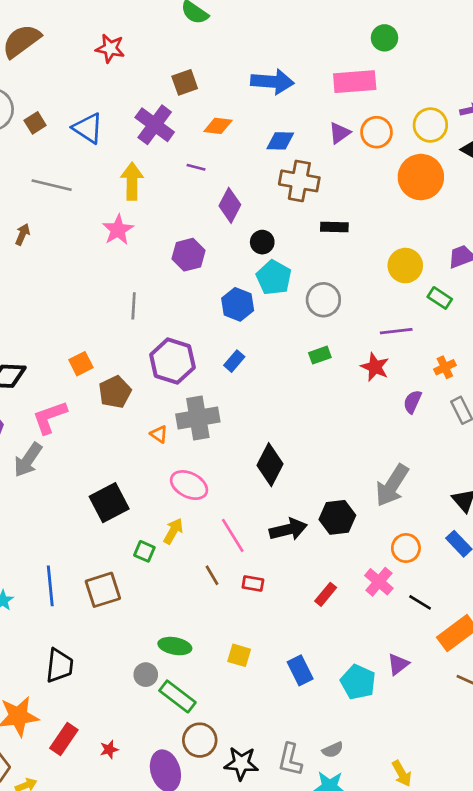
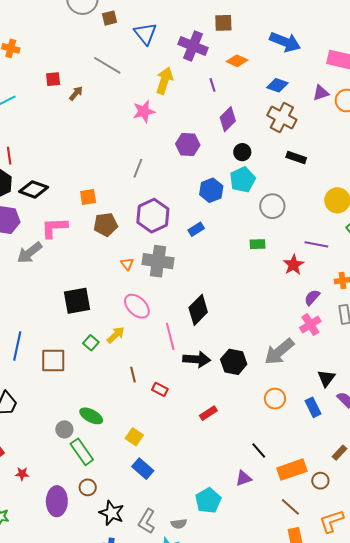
purple cross: (155, 125) -> (193, 46), turned -32
purple line: (196, 167) -> (212, 85), turned 40
pink line: (233, 535) -> (170, 336), moved
pink cross: (379, 582) -> (310, 325), moved
black line: (420, 602) -> (259, 451), moved
blue rectangle: (300, 670) -> (143, 469), moved, turned -40
cyan pentagon: (358, 682) -> (208, 501), moved
brown circle: (200, 740) -> (88, 487), size x0.7

